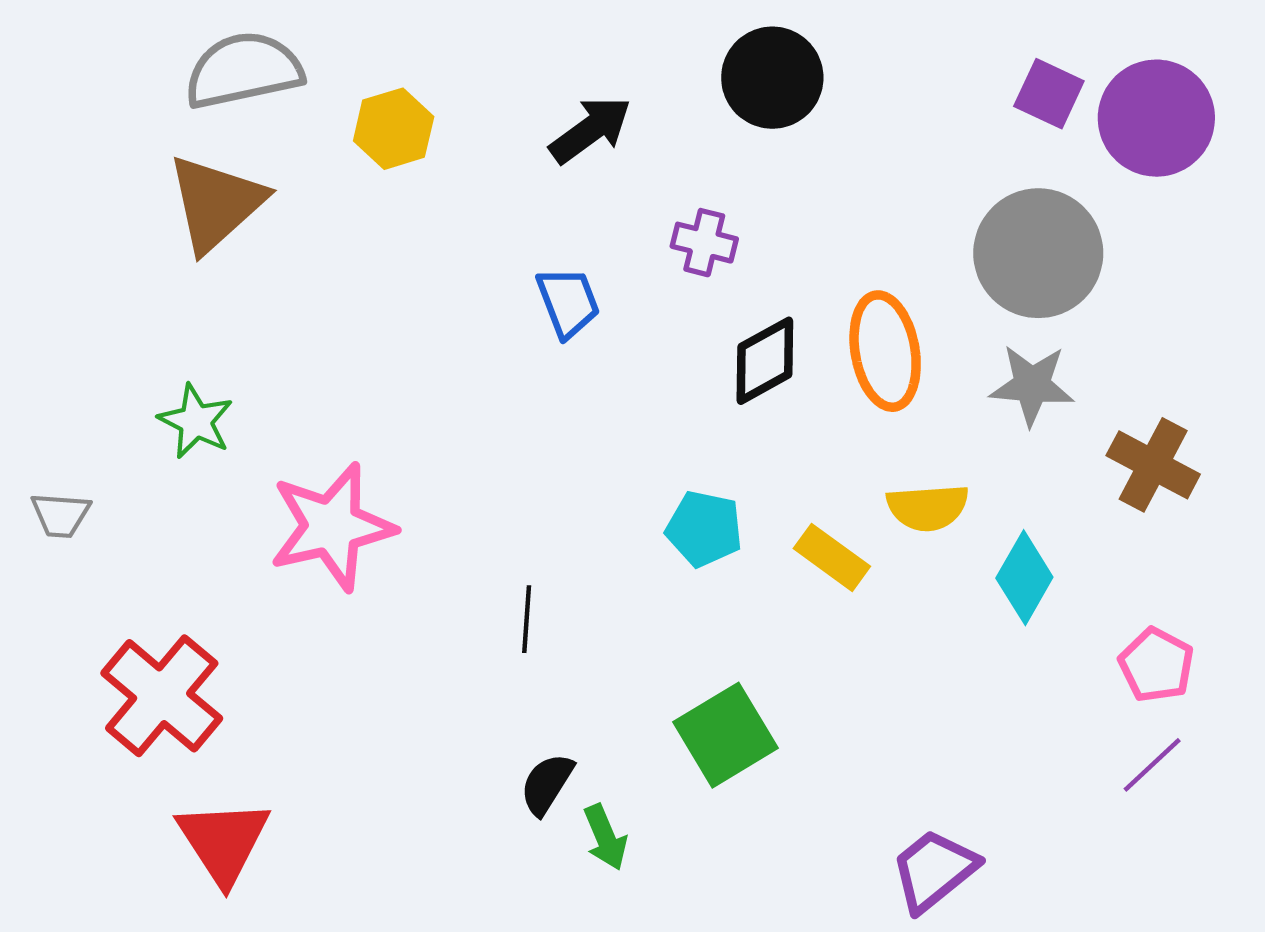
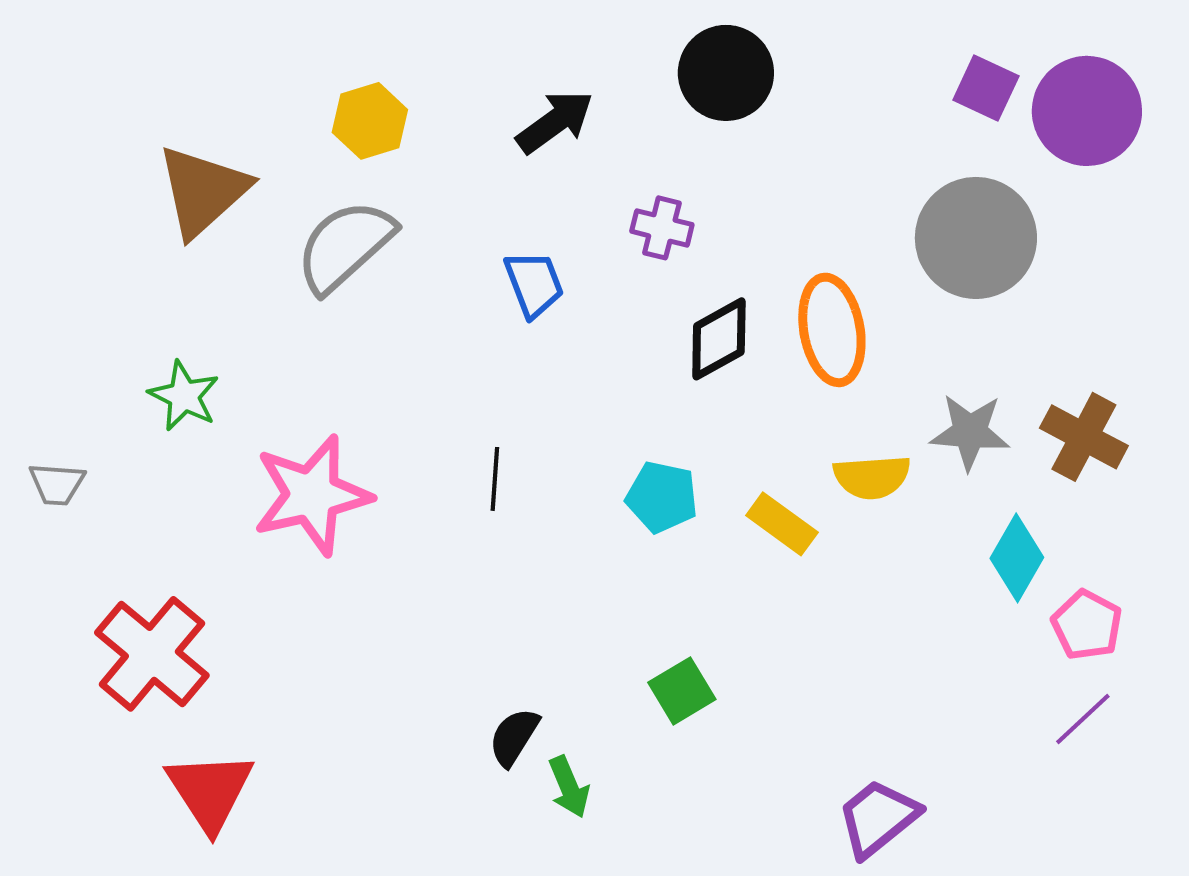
gray semicircle: (244, 70) -> (345, 246), moved, turned -30
gray star: (1032, 385) -> (970, 432), moved
cyan diamond: (1024, 578) -> (1017, 558), moved
black line: (527, 619) -> (495, 479), moved
green square: (726, 735) -> (682, 691), size x0.7

